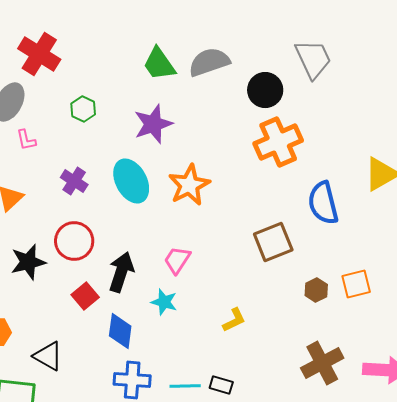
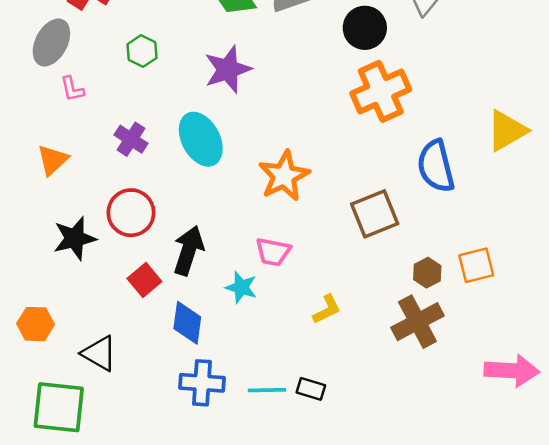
orange star: (189, 185) -> (284, 176), moved
pink trapezoid: (177, 260) -> (273, 252), moved, turned -112
brown cross: (322, 363) -> (417, 322), moved

